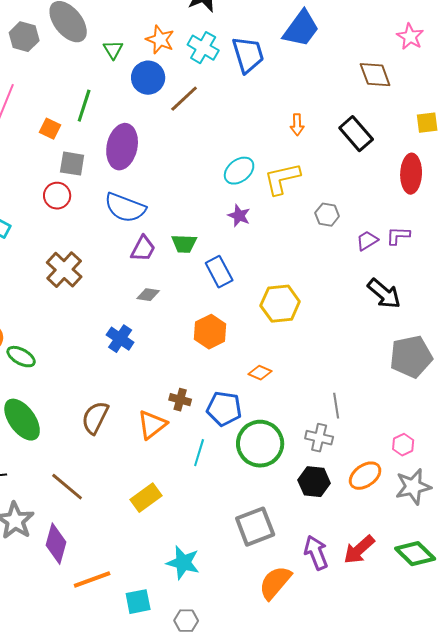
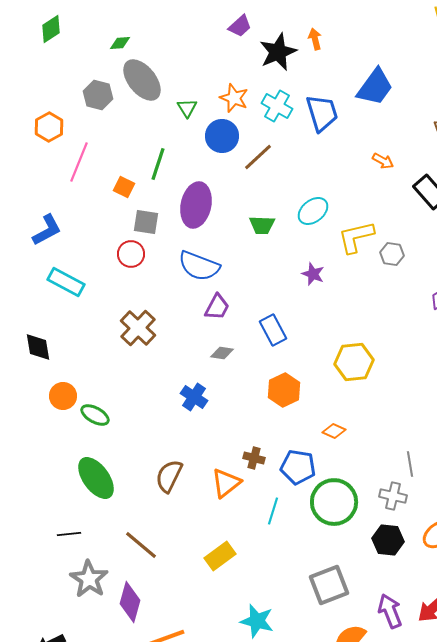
orange arrow: (297, 125) -> (383, 161), moved, turned -60
cyan ellipse: (239, 171) -> (313, 211), moved
gray hexagon: (327, 215) -> (392, 254), moved
green trapezoid: (184, 244) -> (262, 225), moved
blue rectangle: (219, 272) -> (273, 330), moved

